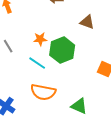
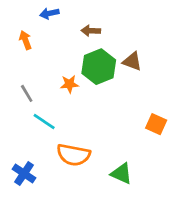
green hexagon: (62, 50) -> (99, 67), moved
cyan line: (37, 63) -> (44, 121), moved

